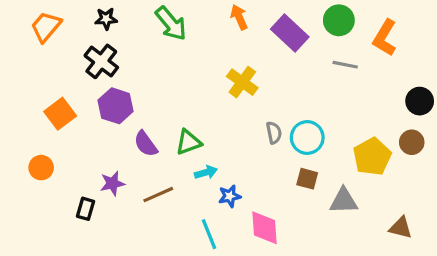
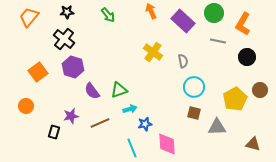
green arrow: (171, 23) -> (108, 15), size x0.7
black circle: (420, 101) -> (247, 57), moved
gray semicircle: (274, 133) -> (183, 61), moved

